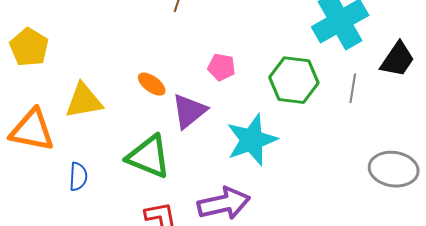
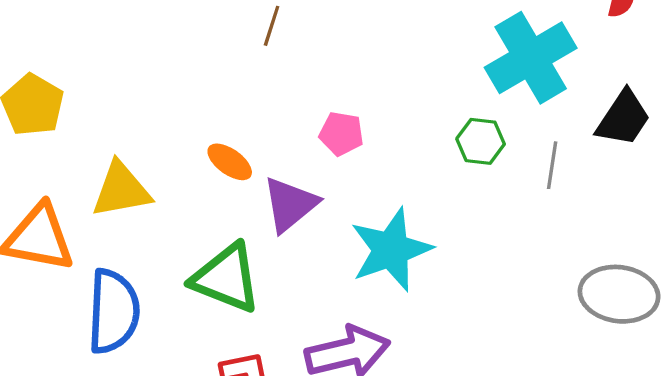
green hexagon: (294, 80) -> (481, 141), moved, size x0.6
blue semicircle: (78, 177) -> (113, 311), size x1.8

